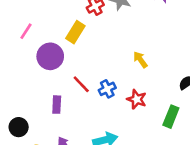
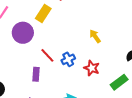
purple rectangle: (57, 105) -> (36, 74), moved
green rectangle: (171, 117) -> (119, 82), turned 30

